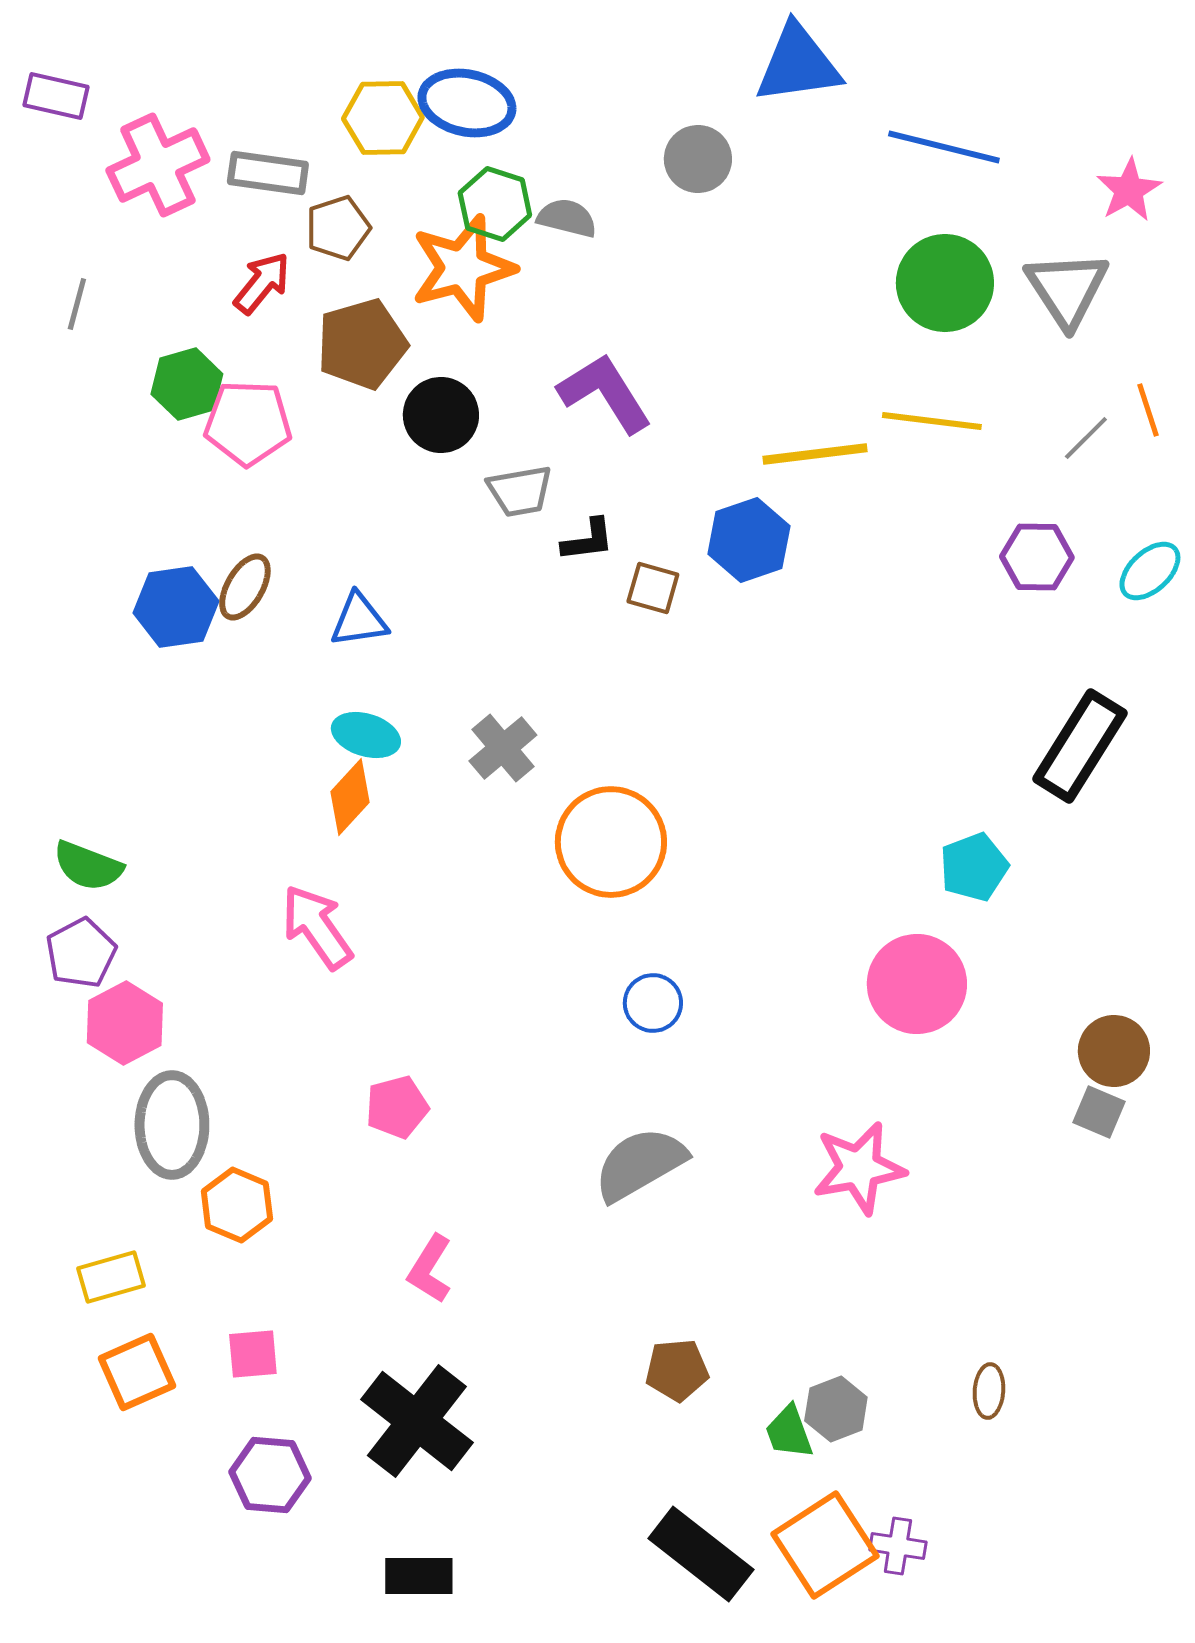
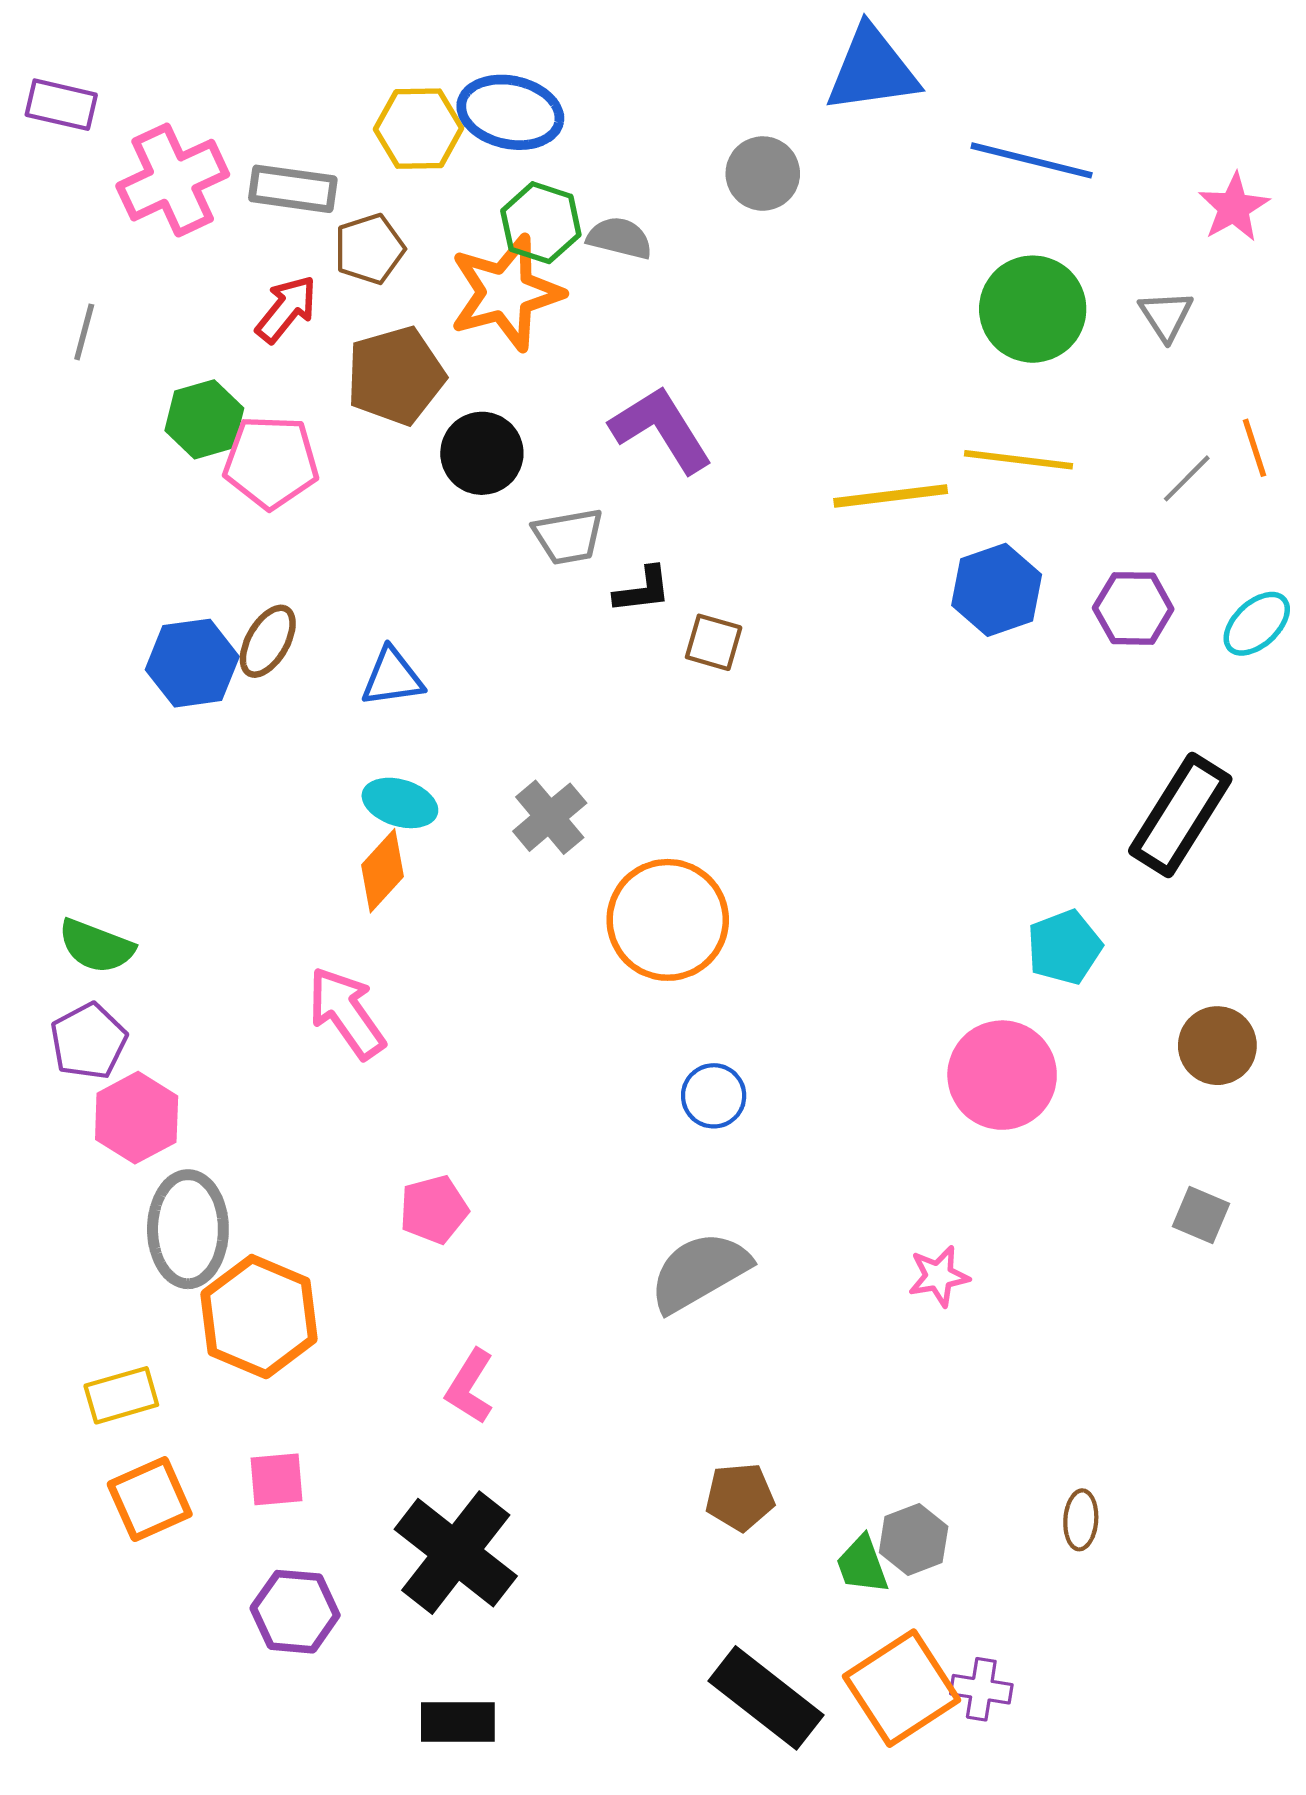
gray triangle: (1067, 289) -> (1166, 316), size x0.6
blue hexagon: (749, 540) -> (997, 590), moved
brown circle: (1114, 1051) -> (1217, 1046), moved
pink star: (859, 1168) -> (939, 1276), size x0.6
orange hexagon: (237, 1205) -> (259, 1317), size x1.5

